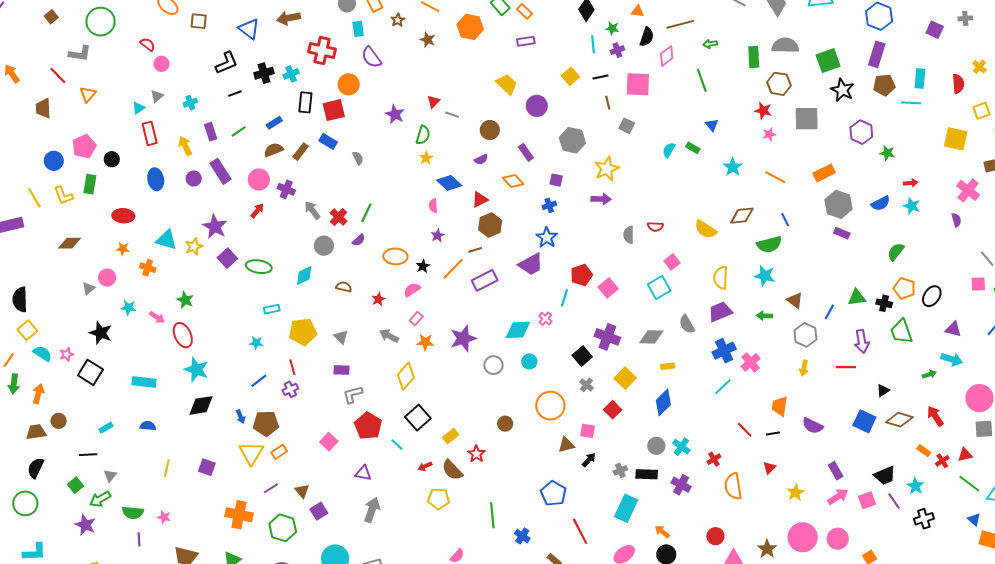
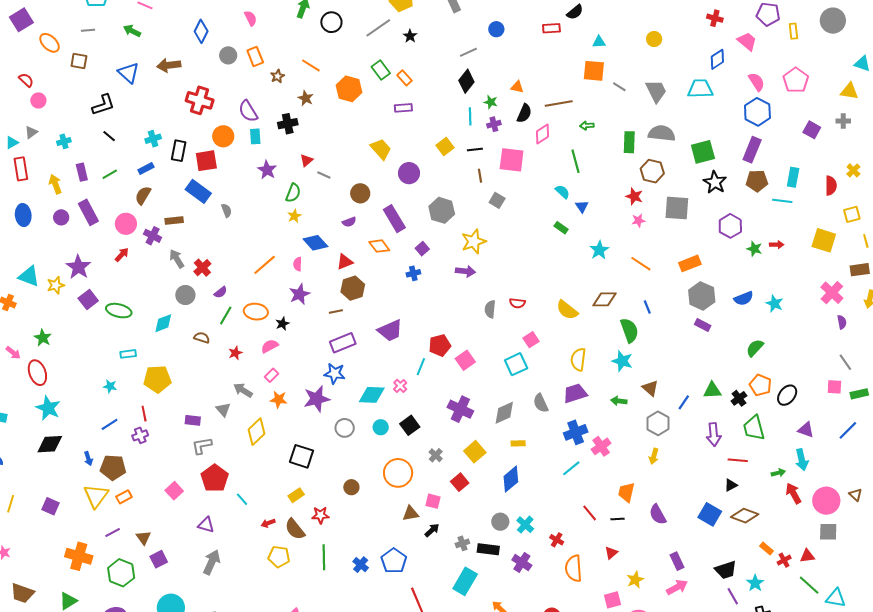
cyan rectangle: (358, 29) -> (255, 136), moved
black cross: (264, 73) -> (288, 124), moved
cyan cross: (291, 74) -> (153, 139), moved
black line: (235, 94) -> (109, 136), turned 56
blue rectangle: (328, 141) -> (198, 191), size x1.4
brown semicircle: (273, 150) -> (143, 195), turned -42
cyan semicircle: (669, 150) -> (562, 192), moved, turned 98
brown rectangle: (301, 152) -> (174, 221), moved, turned 42
purple rectangle: (526, 152) -> (394, 219), size x1.5
purple square: (556, 180) -> (422, 249), turned 32
red arrow: (911, 183) -> (777, 245), moved
green line: (366, 213) -> (226, 315), moved
purple semicircle: (956, 220) -> (842, 322), moved
purple star: (438, 235) -> (299, 294), size x1.5
blue star: (547, 238) -> (335, 374), moved, turned -30
green semicircle: (769, 244) -> (629, 330), turned -100
orange line: (453, 269) -> (265, 265), moved
black cross: (884, 303) -> (739, 398), turned 35
gray triangle: (341, 337) -> (223, 409), moved
gray diamond: (651, 337) -> (504, 413), turned -30
black square: (582, 356) -> (410, 425), moved
cyan arrow: (952, 359) -> (802, 460), turned 55
red line: (846, 367) -> (738, 460), moved
red arrow: (935, 416) -> (794, 493), moved
black square: (418, 418) -> (302, 456), moved, turned -35
purple semicircle: (813, 426) -> (658, 514), turned 30
red star: (476, 454) -> (320, 515), turned 30
red cross: (714, 459) -> (557, 540), turned -32
pink square: (867, 500) -> (613, 600), moved
green line: (492, 515) -> (324, 557), moved
blue cross: (522, 536) -> (361, 565), moved

